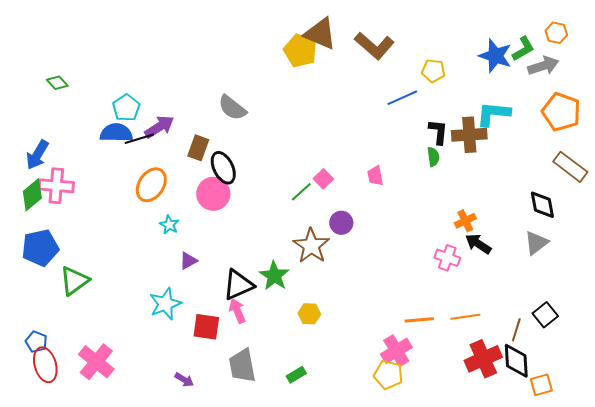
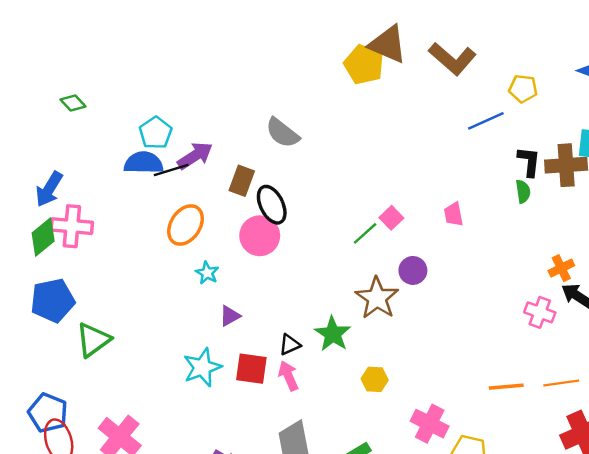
black triangle: (238, 285) -> (290, 345), size x0.6
red square: (206, 327) -> (251, 369), moved
blue pentagon: (36, 342) -> (48, 413), size x1.5
pink cross: (396, 351) -> (430, 424), moved, turned -32

